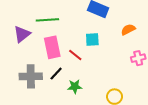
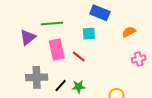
cyan square: (92, 39) -> (89, 34), moved
black line: (56, 74) -> (61, 86), moved

